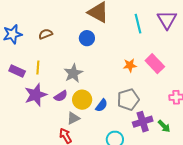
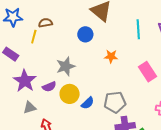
orange star: (130, 65) -> (111, 56), moved
yellow line: (38, 68) -> (34, 37), moved
purple star: (36, 95) -> (25, 81), turned -30
gray triangle: (73, 118) -> (30, 108), moved

